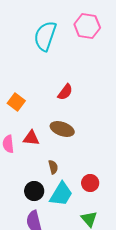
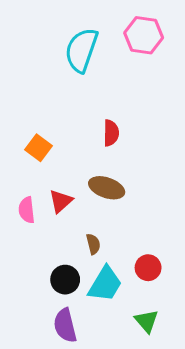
red semicircle: (65, 92) -> (111, 133), turned -36
red triangle: (31, 138) -> (61, 201), turned -48

